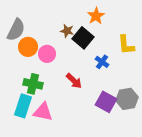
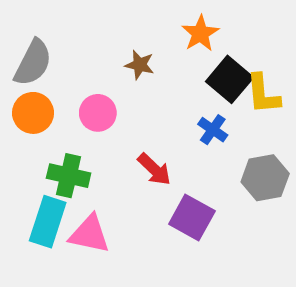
black square: (83, 38) -> (230, 79), moved
orange circle: (28, 47) -> (33, 113), moved
gray hexagon: (127, 99) -> (265, 178), moved
purple square: (106, 102) -> (192, 217), moved

